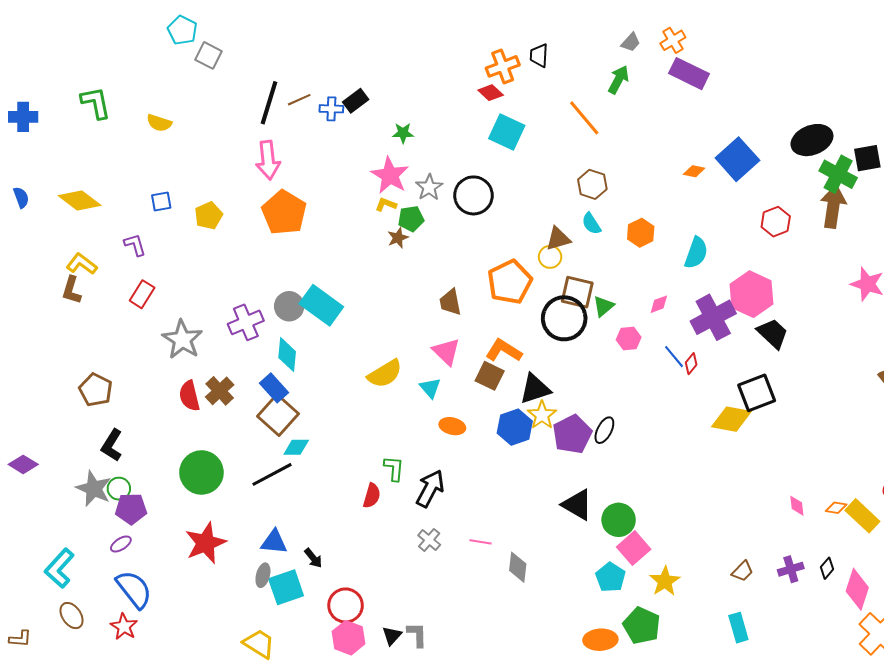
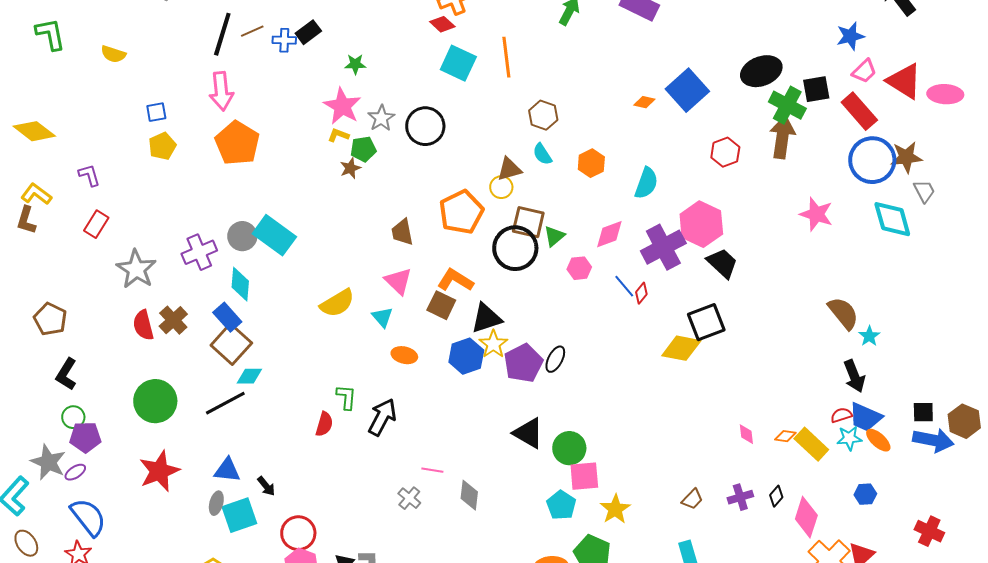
orange line: (584, 118) -> (506, 57), moved, turned 33
blue square: (161, 201) -> (156, 112), moved
pink diamond: (659, 304) -> (609, 234), size x1.5
gray star: (94, 489) -> (48, 462), moved
gray cross: (429, 540) -> (409, 498), moved
pink square: (634, 548) -> (584, 476), turned 36

